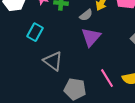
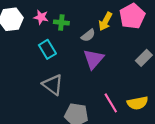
cyan rectangle: (35, 32) -> (47, 49), moved, turned -60

